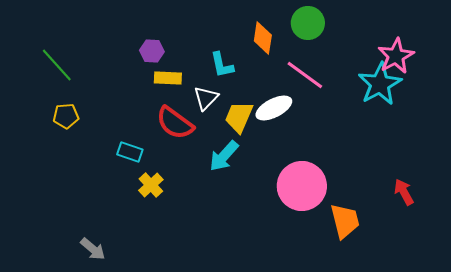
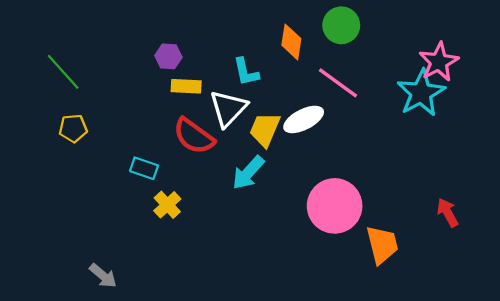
white triangle: (206, 98) -> (228, 108), size x1.4

